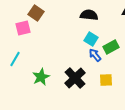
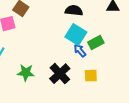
cyan square: (91, 39) -> (76, 35), size x1.5
green star: (41, 77) -> (26, 73), turned 30

